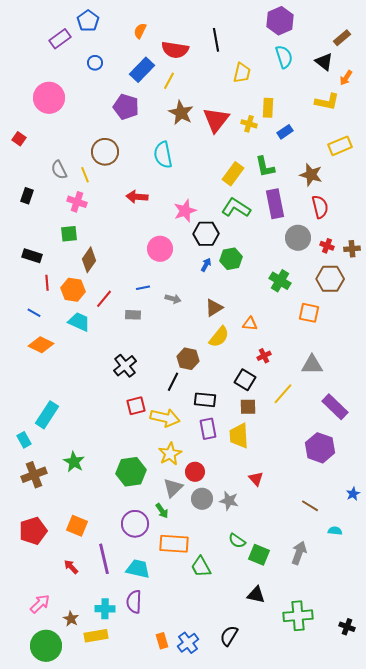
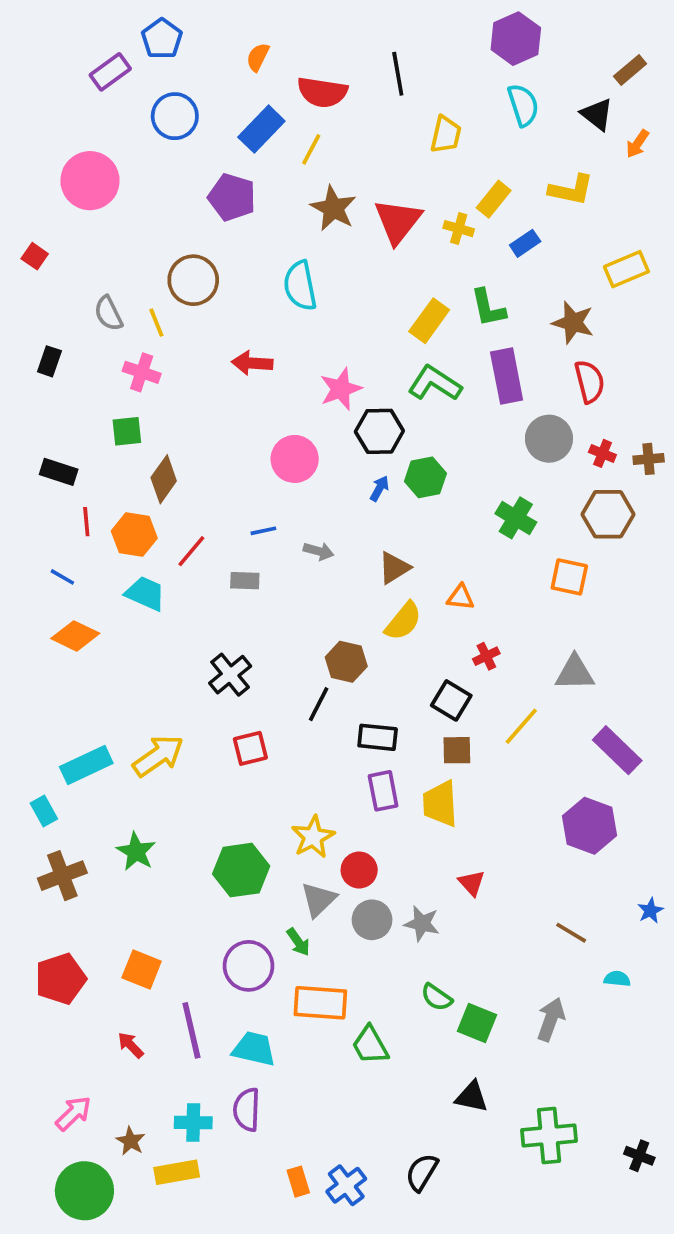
blue circle: (95, 63) -> (175, 116), size x1.6
yellow L-shape: (327, 102) -> (571, 190), moved
yellow rectangle: (268, 108) -> (494, 199), turned 36
cyan rectangle: (47, 415) -> (86, 765), turned 32
yellow arrow: (165, 418) -> (158, 756), moved, turned -48

